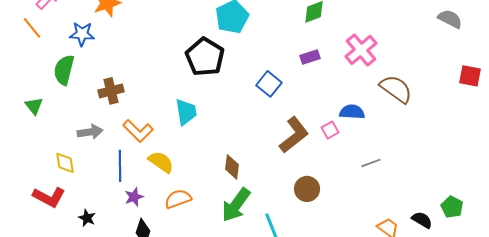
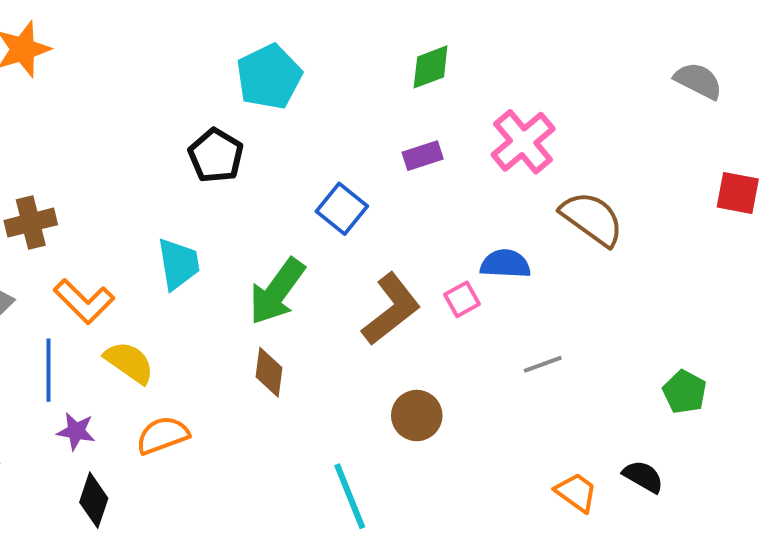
black pentagon: (205, 57) -> (216, 156), size x0.7
purple star: (134, 197) -> (76, 431), turned 30
green arrow: (236, 205) -> (277, 291), moved
green pentagon: (452, 207) -> (685, 392), moved

